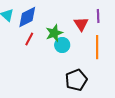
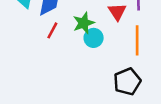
black pentagon: (76, 80) -> (127, 82), moved

